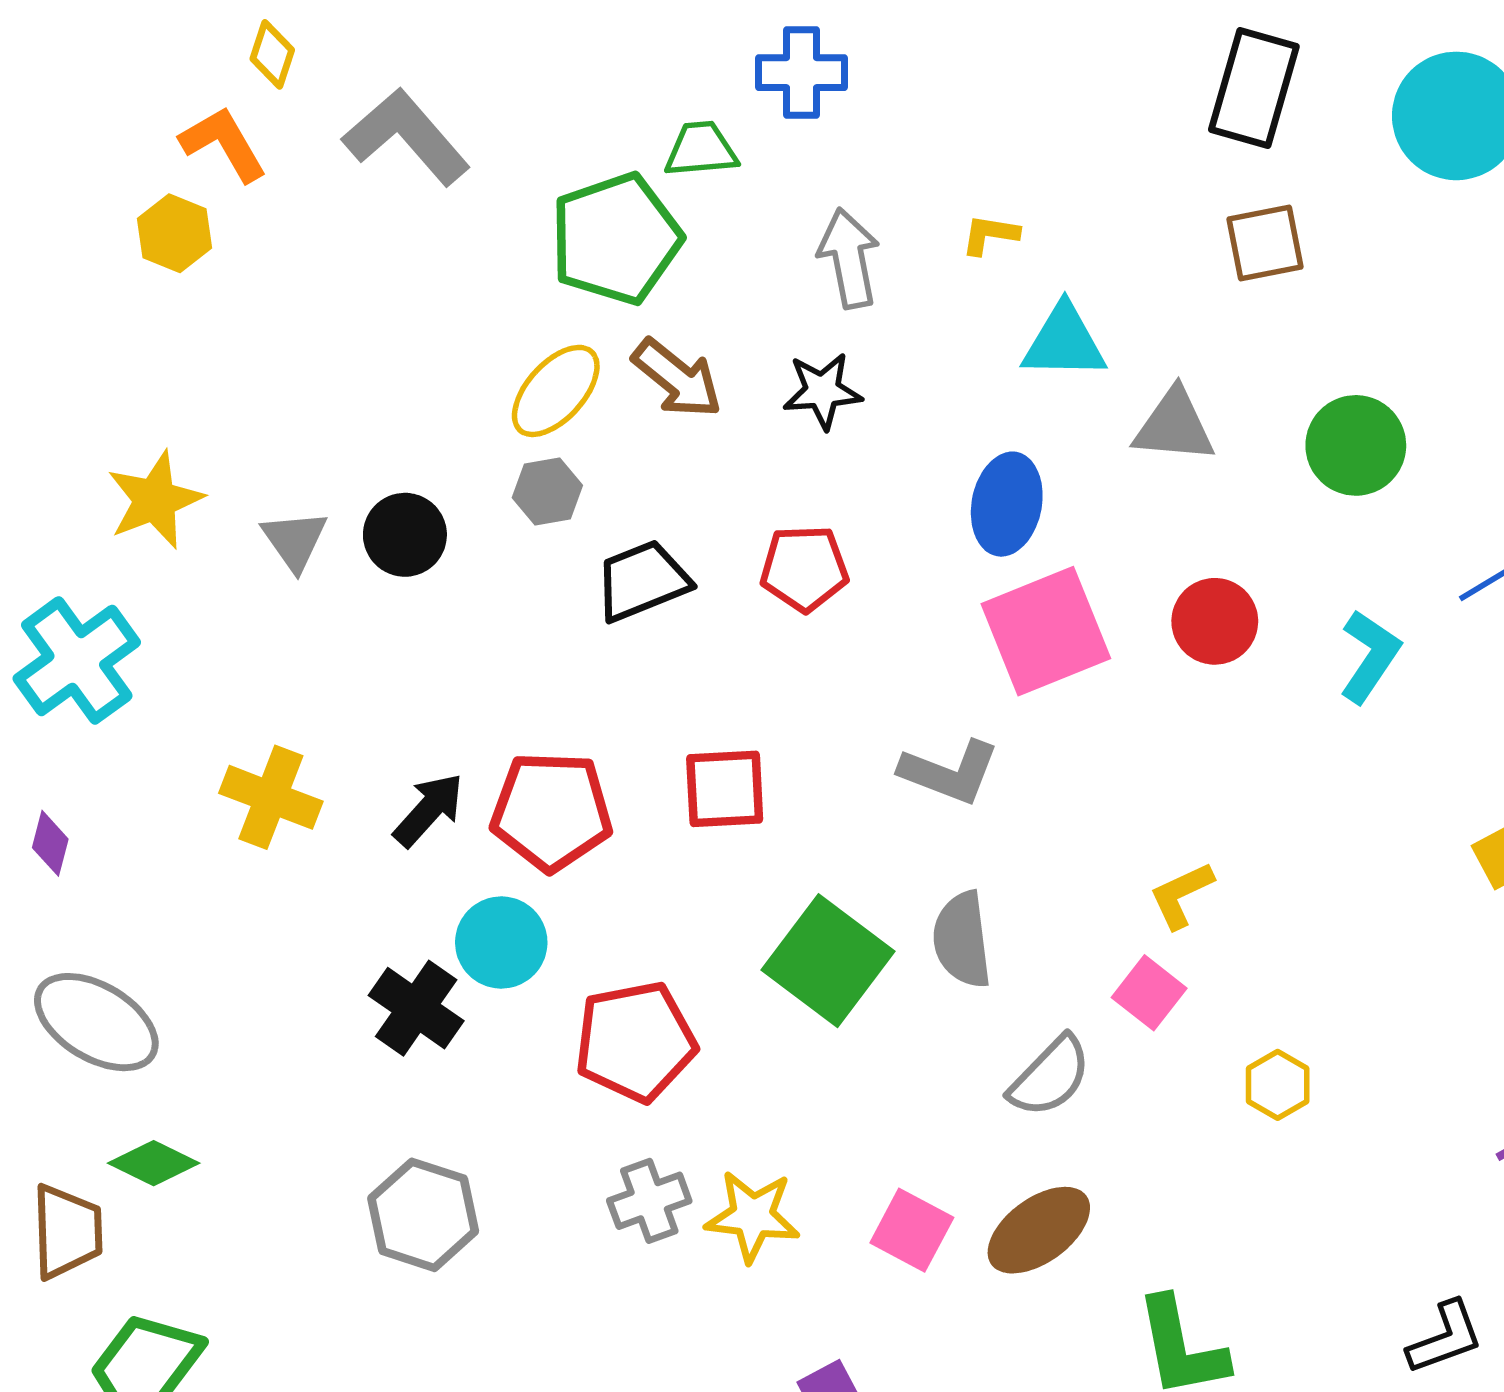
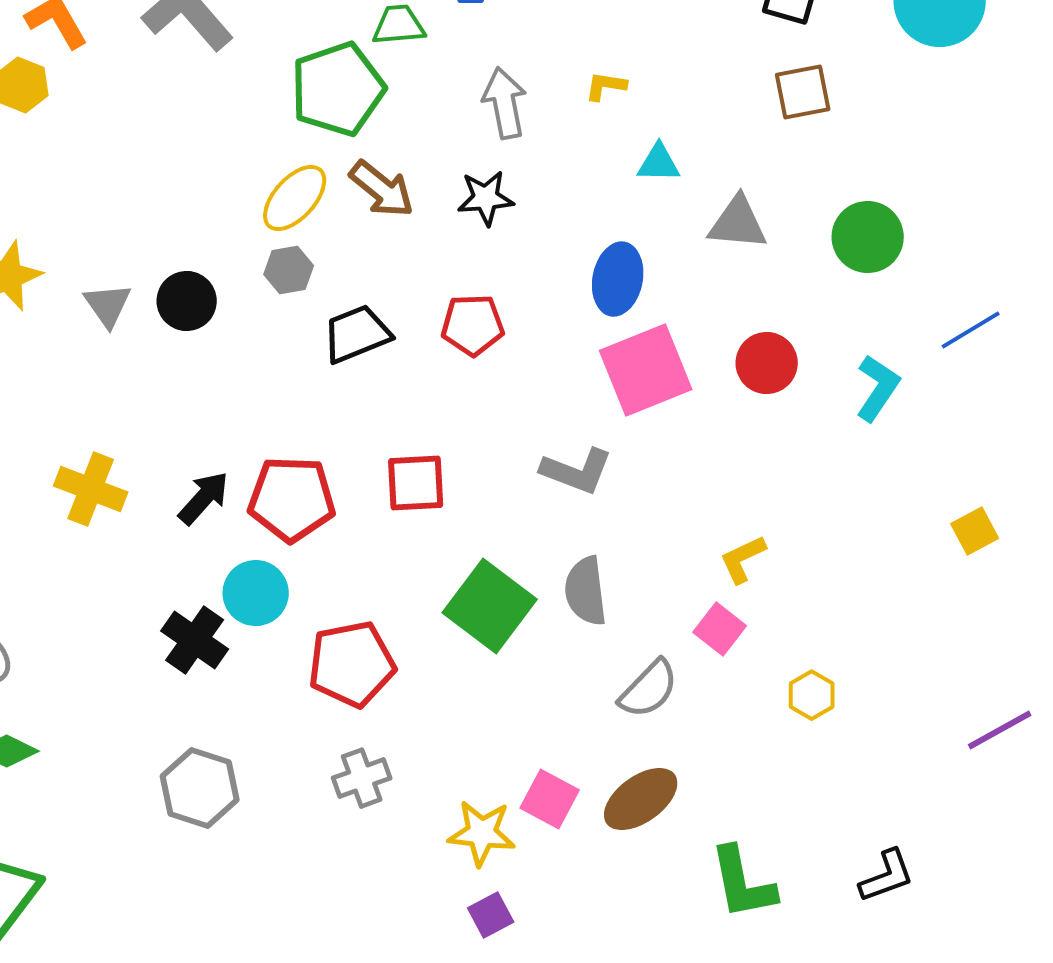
cyan triangle: (1064, 342) -> (659, 163), size x0.7
yellow star: (753, 1216) -> (482, 833), moved
black L-shape: (1445, 1338) -> (887, 876), moved

